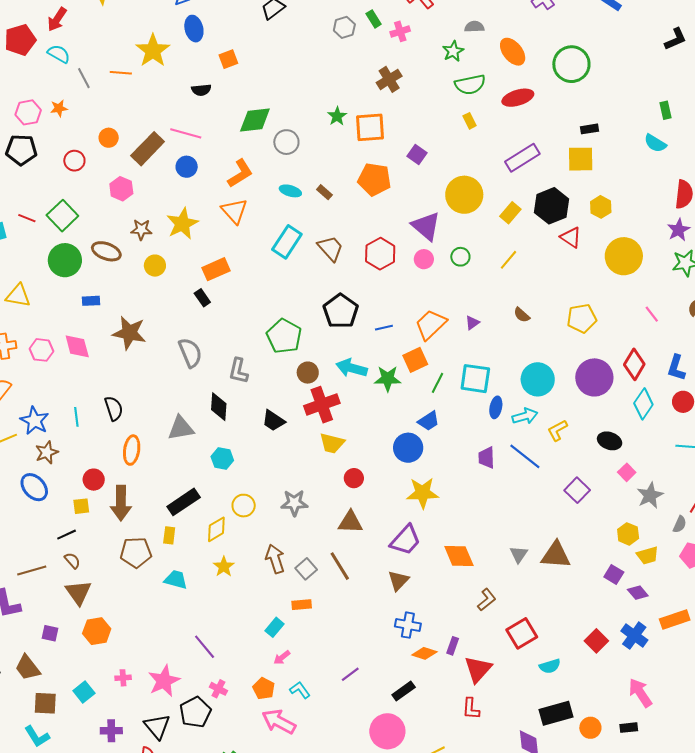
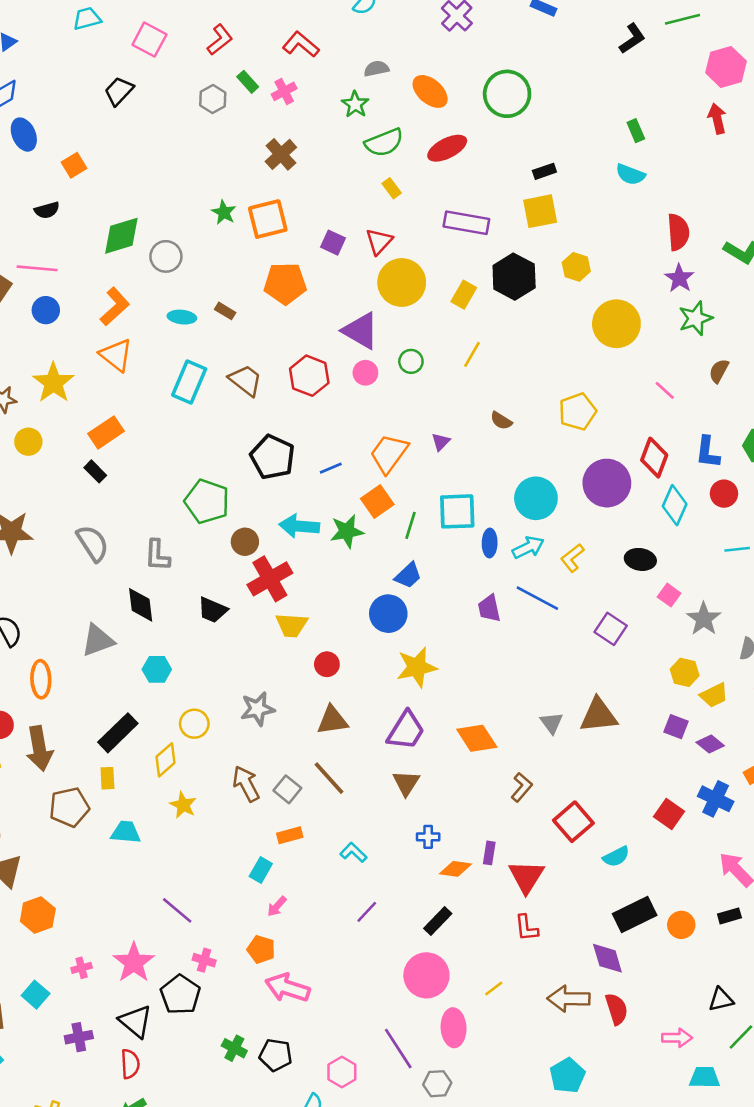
purple rectangle: (522, 158) -> (466, 223), turned 52
red triangle: (571, 237) -> (379, 241), moved, turned 50
blue cross: (408, 625) -> (428, 837), size x0.7
cyan L-shape: (300, 690) -> (353, 852), moved

